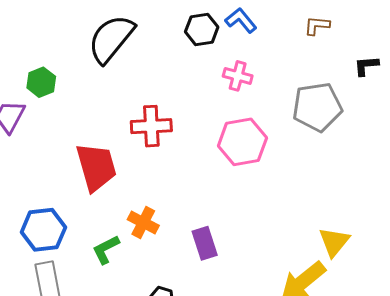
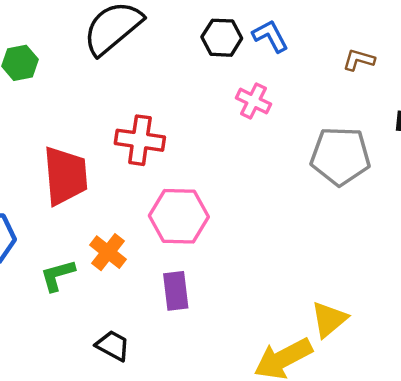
pink hexagon: (242, 142) -> (179, 216), moved

